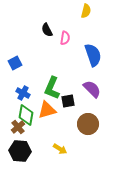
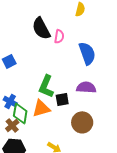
black semicircle: (47, 30) -> (41, 28), size x1.6
purple semicircle: (92, 89) -> (86, 87), turned -42
blue cross: (23, 93) -> (10, 101), moved

